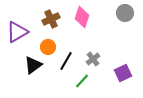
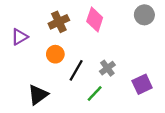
purple triangle: (17, 32) -> (19, 37), size x0.7
black triangle: (33, 65) -> (38, 95), moved

